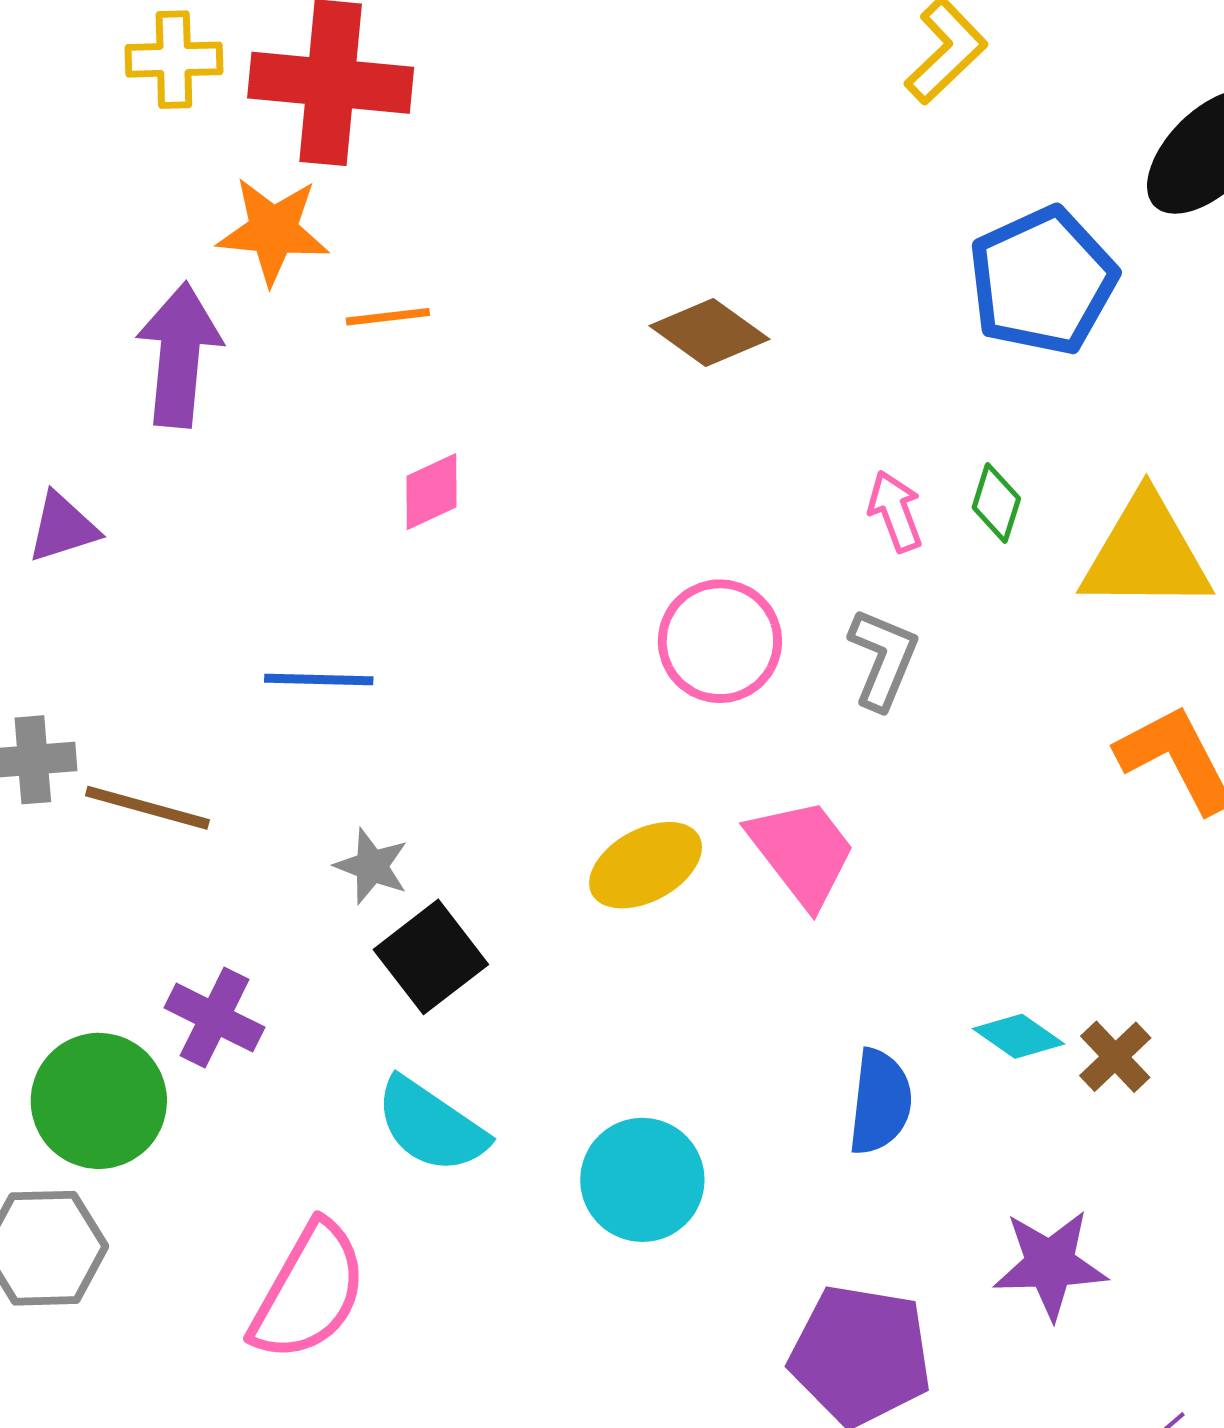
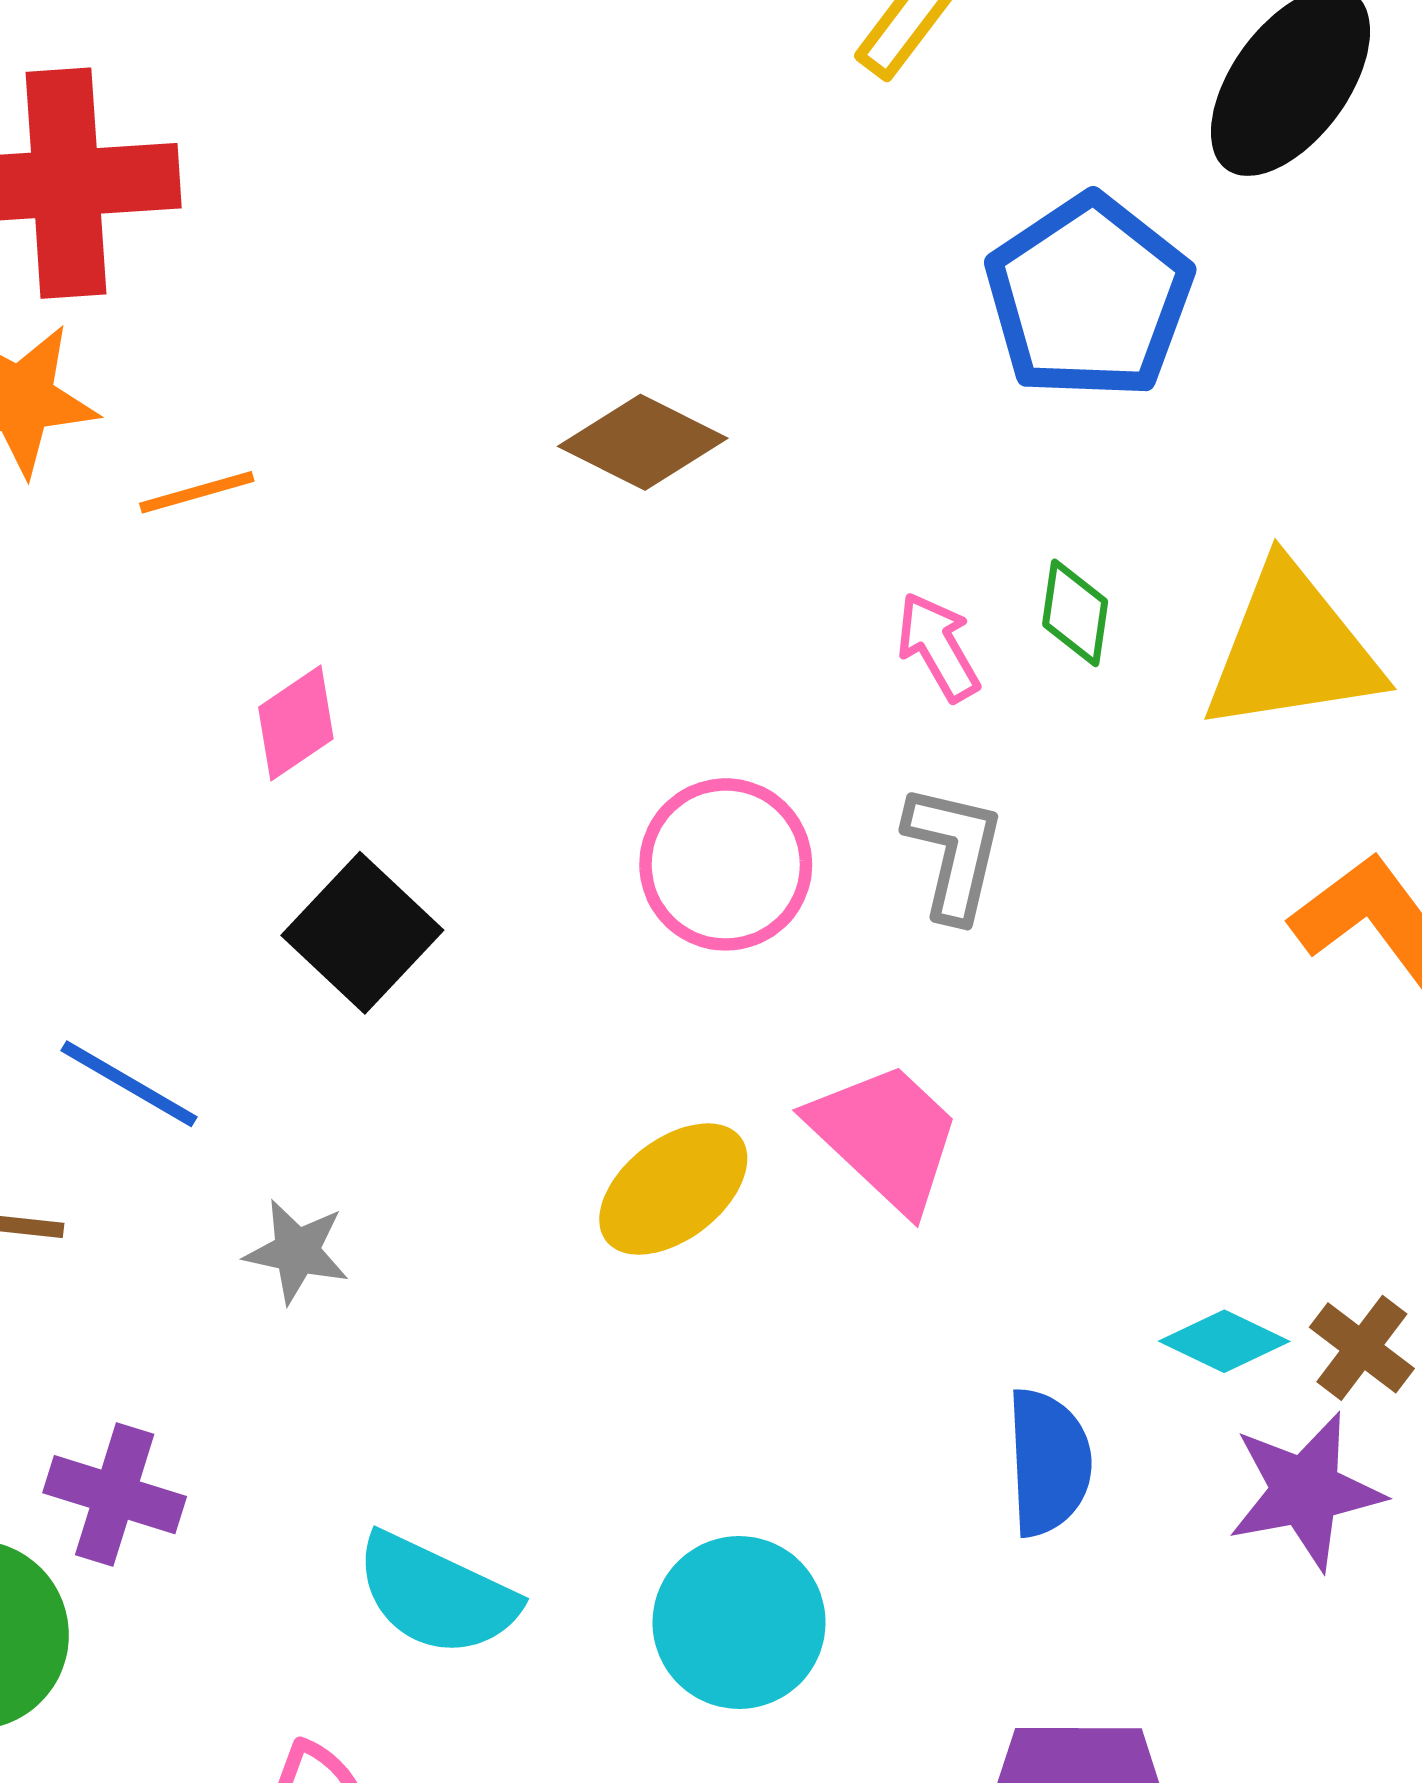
blue line: (319, 680) -> (129, 1084), moved, turned 38
black square: (431, 957) -> (362, 933), moved
purple star: (1050, 1264) -> (1305, 1491), moved

